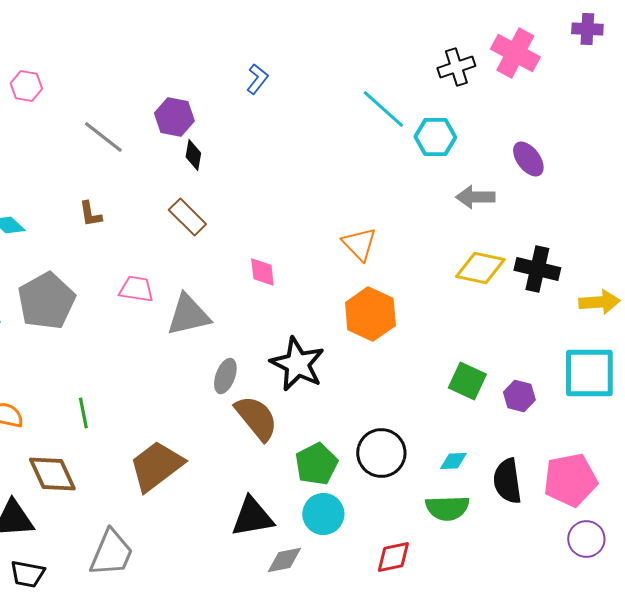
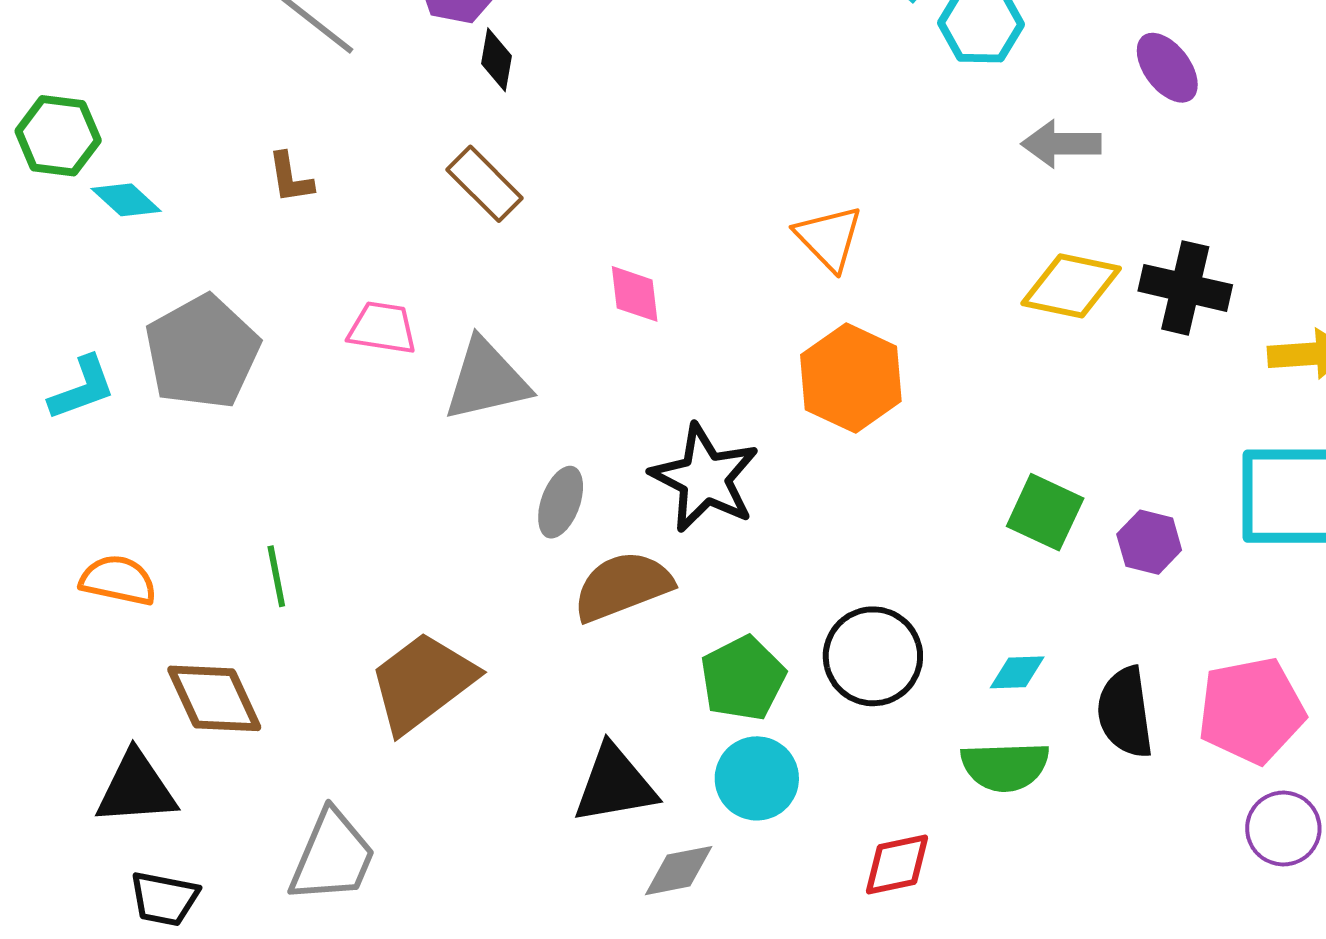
brown semicircle: (256, 418) -> (623, 586), turned -72

